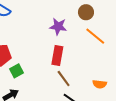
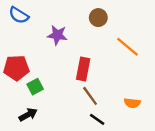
brown circle: (86, 12) -> (98, 18), moved
purple star: (58, 26) -> (57, 35), moved

